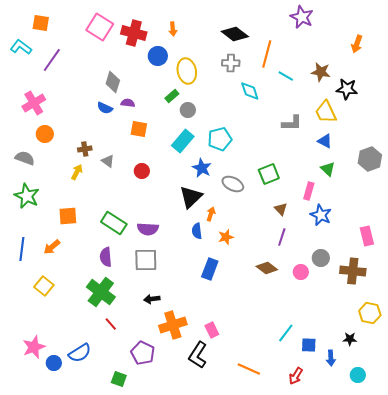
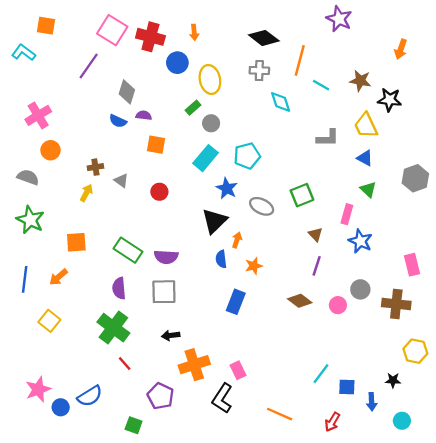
purple line: (52, 60) -> (89, 66), moved

